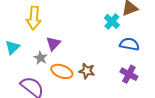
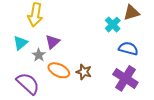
cyan triangle: (12, 47) -> (20, 43), moved
purple cross: (129, 74) -> (125, 78), size x1.4

